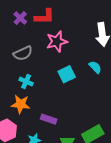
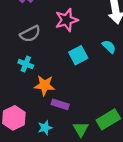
cyan cross: (26, 82) -> (26, 64), moved
orange star: (21, 104) -> (44, 85), moved

